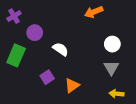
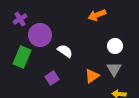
purple circle: (35, 33) -> (40, 35), size x1.5
orange triangle: (72, 85) -> (92, 76), moved

